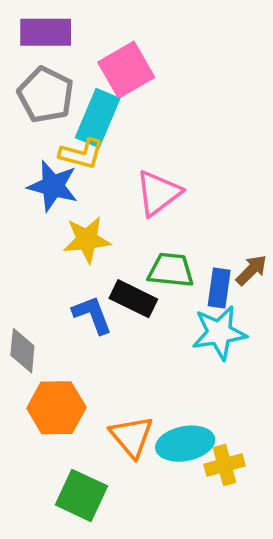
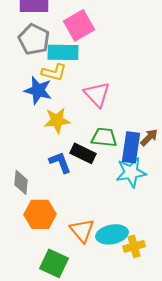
cyan rectangle: (98, 118) -> (63, 52), turned 68
pink triangle: (158, 193) -> (97, 94), turned -36
blue rectangle: (219, 288) -> (131, 147), size x1.4

